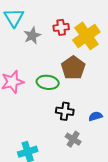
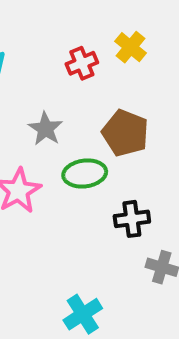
gray star: (32, 36) -> (45, 129), moved
yellow cross: (86, 36) -> (131, 47), moved, size x0.6

